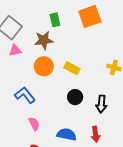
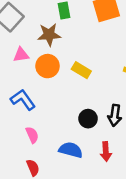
pink triangle: (15, 50) -> (21, 55), moved
black circle: (75, 97) -> (88, 119), moved

